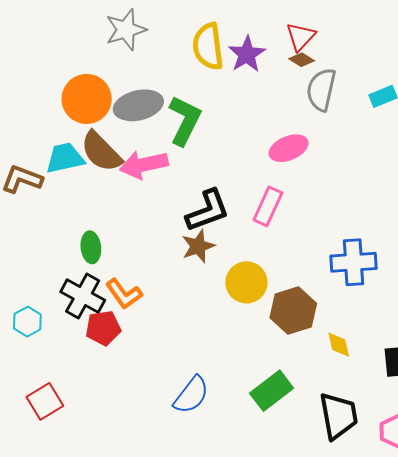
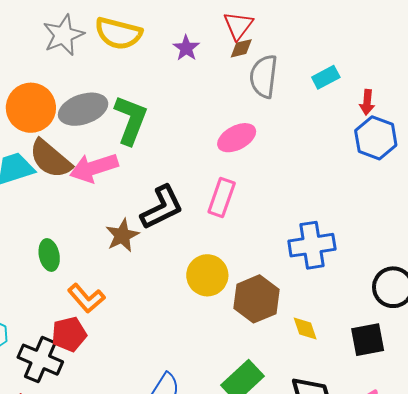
yellow semicircle: (208, 46) -> (118, 33), moved, turned -63
purple star: (247, 54) -> (186, 48), size x0.7
brown diamond: (302, 60) -> (241, 48), turned -40
brown star: (198, 246) -> (122, 235), moved
black cross: (83, 296) -> (40, 360), moved

